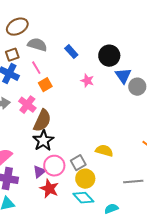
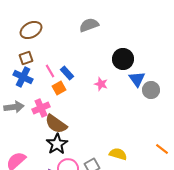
gray semicircle: (37, 45) -> (89, 25), moved, turned -36
blue rectangle: (71, 52) -> (67, 73), moved
pink cross: (27, 105) -> (41, 108), turned 30
brown semicircle: (42, 121) -> (56, 124), turned 100

